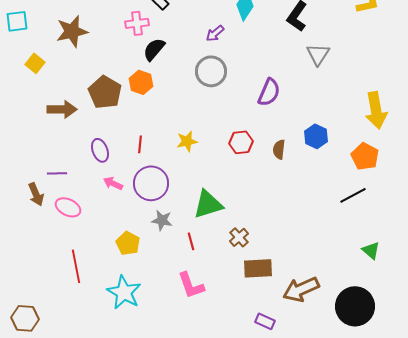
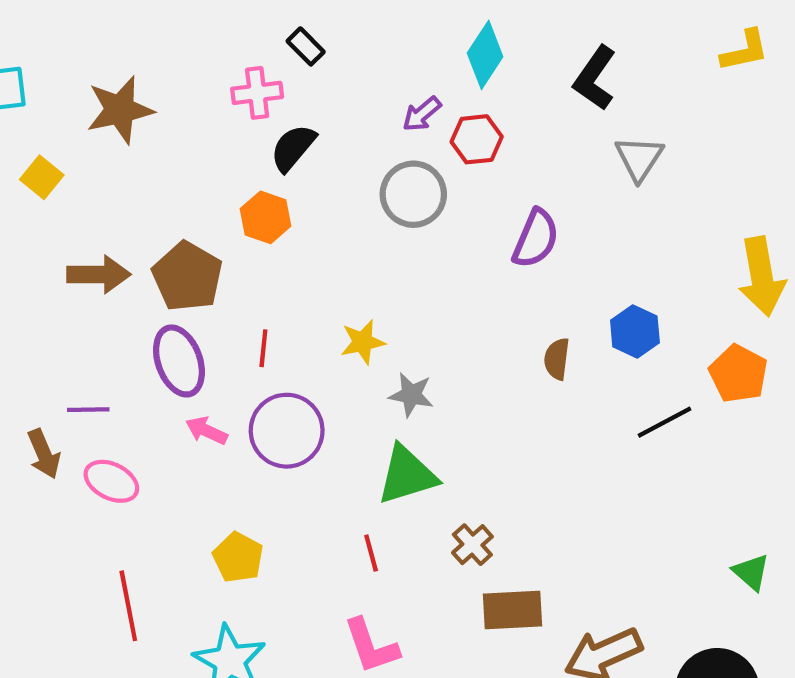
brown pentagon: (105, 92) -> (187, 277), moved
red hexagon: (241, 142) -> (477, 139), moved
purple ellipse: (100, 150) -> (179, 361), size x1.4
black line: (353, 195) -> (664, 422), moved
gray star: (162, 220) -> (411, 395), moved

